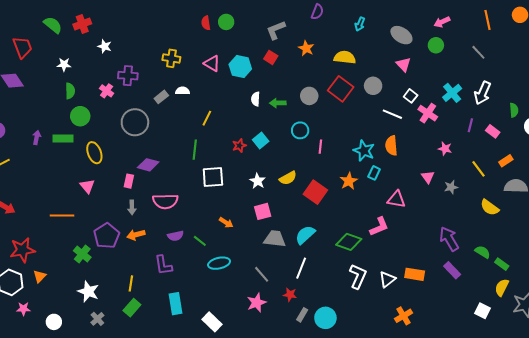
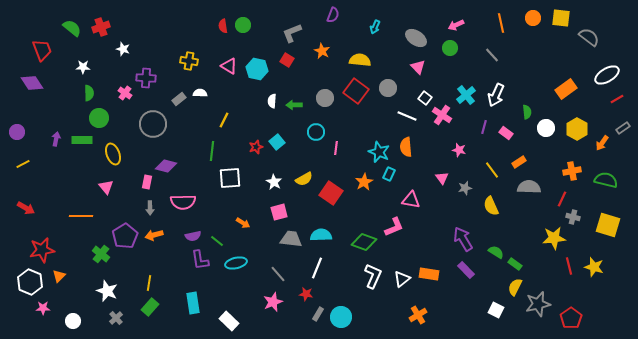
yellow semicircle: (490, 207) -> (491, 206), moved, turned 30
cyan semicircle: (305, 235) -> (321, 235), turned 40
purple L-shape: (163, 265) -> (200, 260), moved

